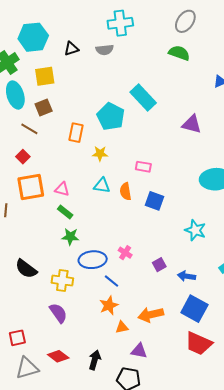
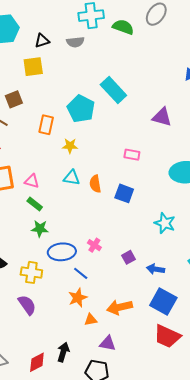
green semicircle: (179, 53) -> (123, 27), moved
yellow square: (45, 76) -> (33, 67), moved
pink rectangle: (143, 167) -> (132, 155), moved
red diamond: (58, 356) -> (37, 362), moved, turned -65

